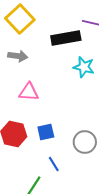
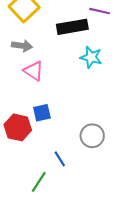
pink triangle: (29, 92) -> (34, 71), moved, turned 30
blue square: (46, 132) -> (42, 113), moved

